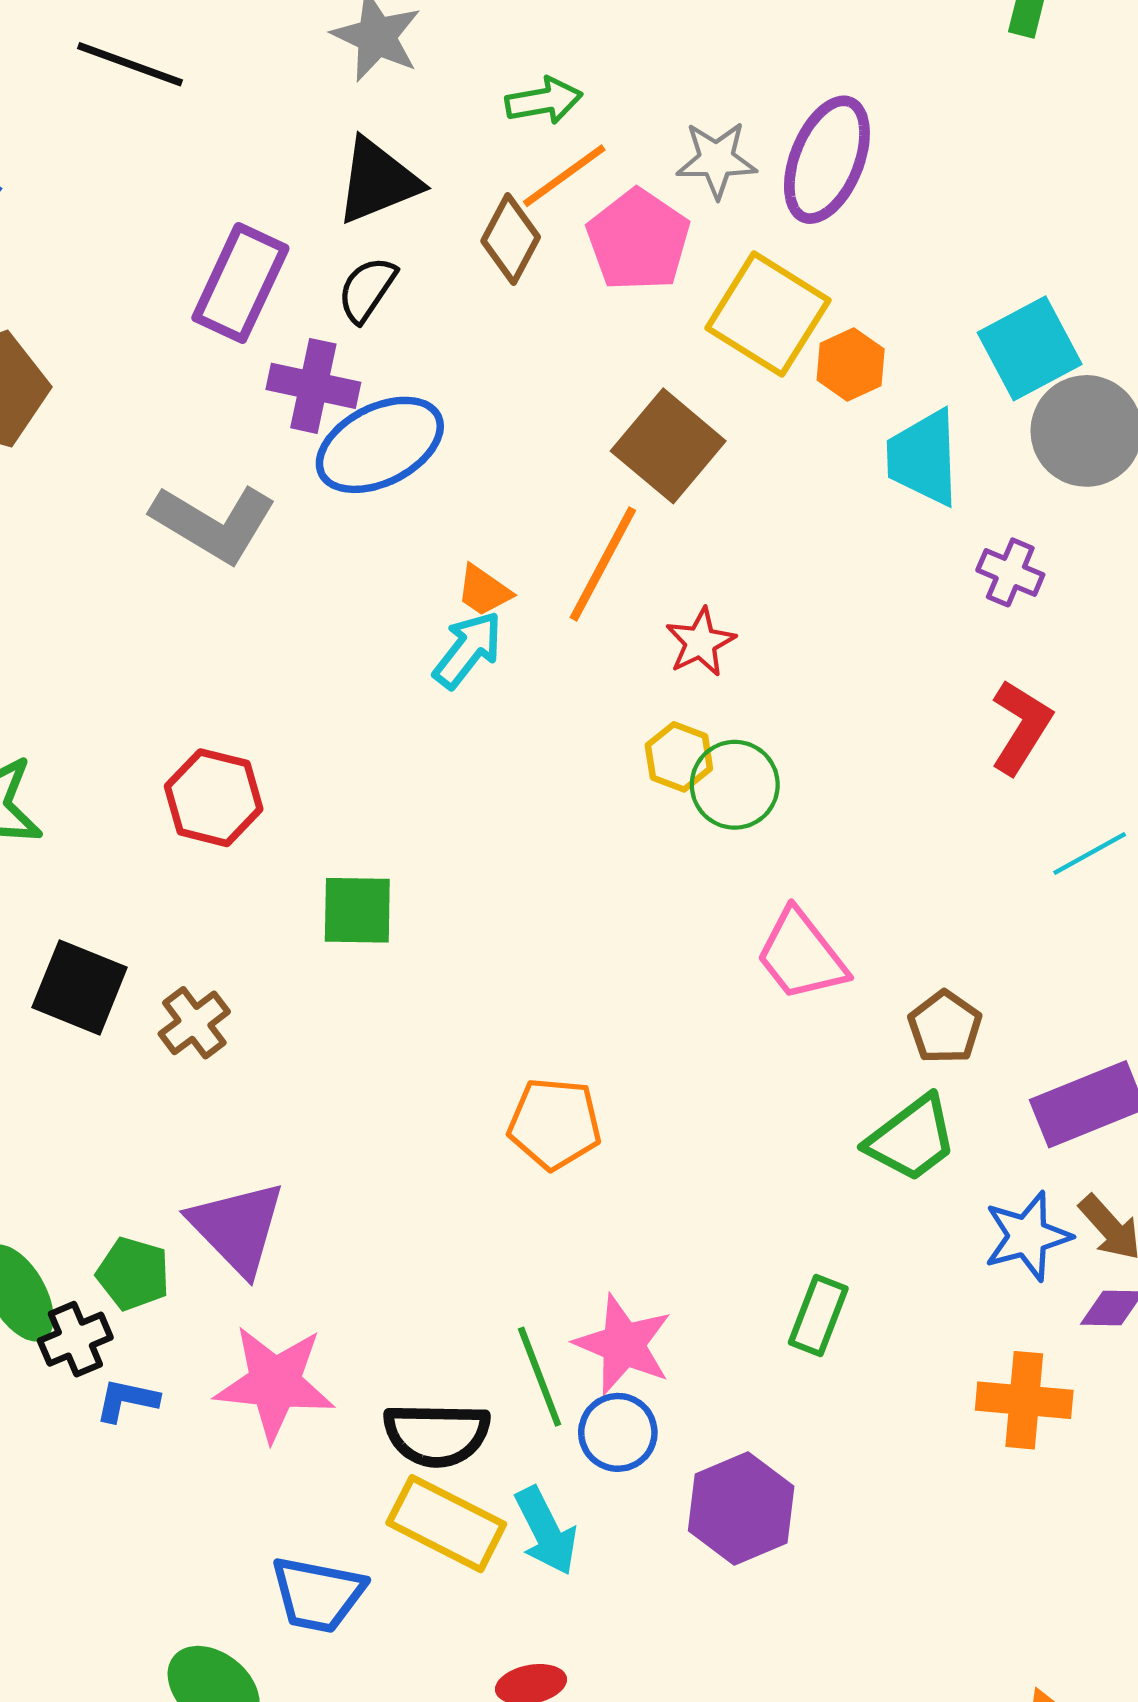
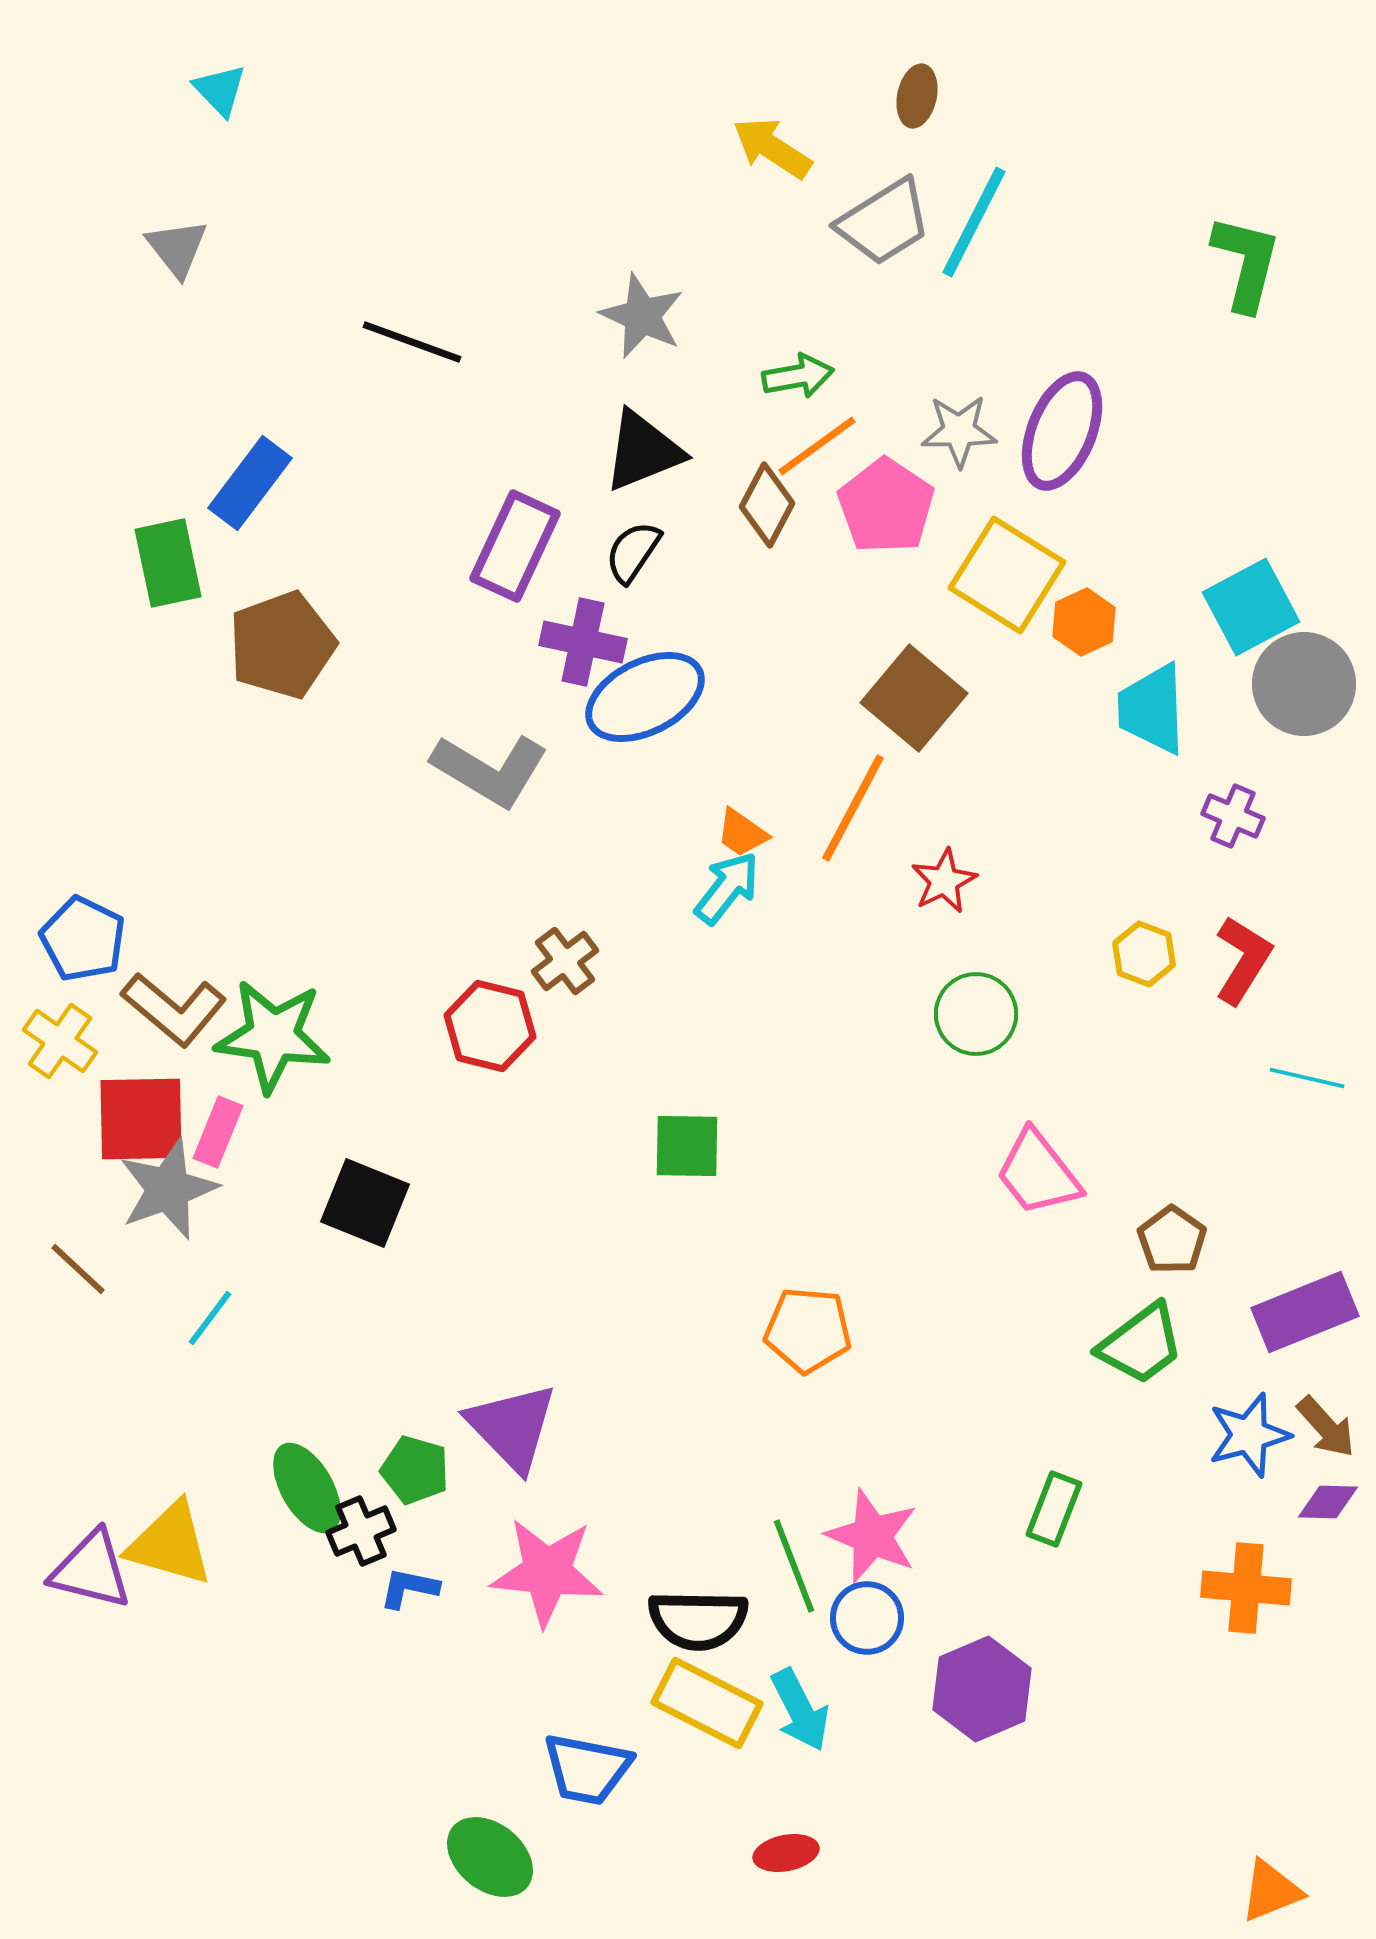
yellow hexagon: (679, 757) -> (1144, 954), moved
cyan line: (1090, 853) -> (1307, 1078), turned 42
green square: (357, 910) -> (687, 1146), moved
brown cross: (194, 1023) -> (565, 961), moved

